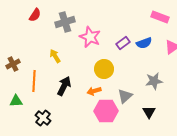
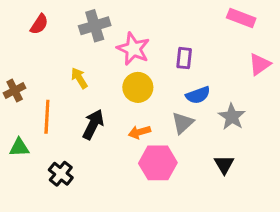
red semicircle: (35, 15) -> (39, 24), moved
purple rectangle: (123, 43) -> (184, 58), turned -48
blue semicircle: (144, 43) -> (198, 95), moved
yellow circle: (104, 69) -> (138, 87), moved
gray star: (154, 81) -> (232, 117), turned -30
gray triangle: (125, 96) -> (183, 123), moved

